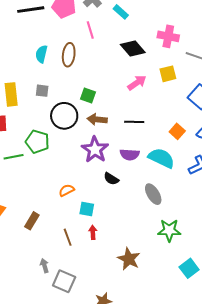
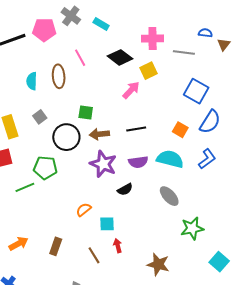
pink line: (90, 30) -> (80, 58), moved
yellow square: (168, 74) -> (148, 71), moved
gray square: (42, 91) -> (40, 117), turned -32
black semicircle: (111, 179) -> (125, 189), turned -49

